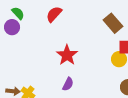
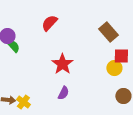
green semicircle: (18, 13) -> (13, 46), moved

